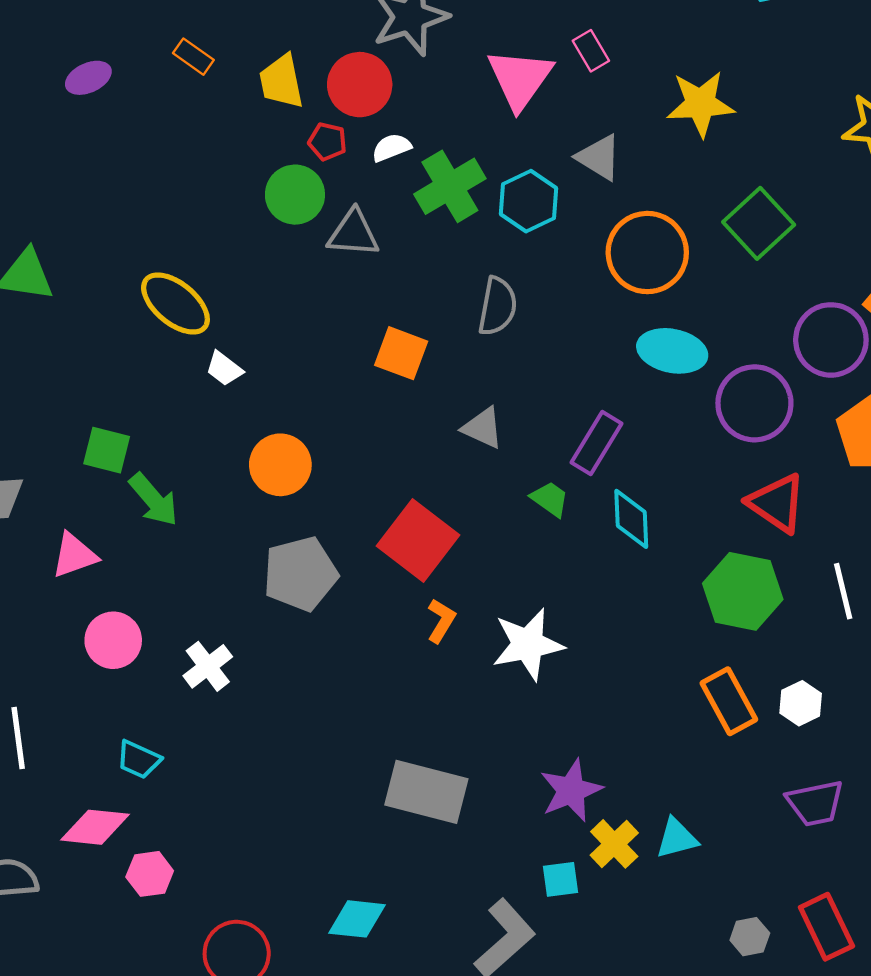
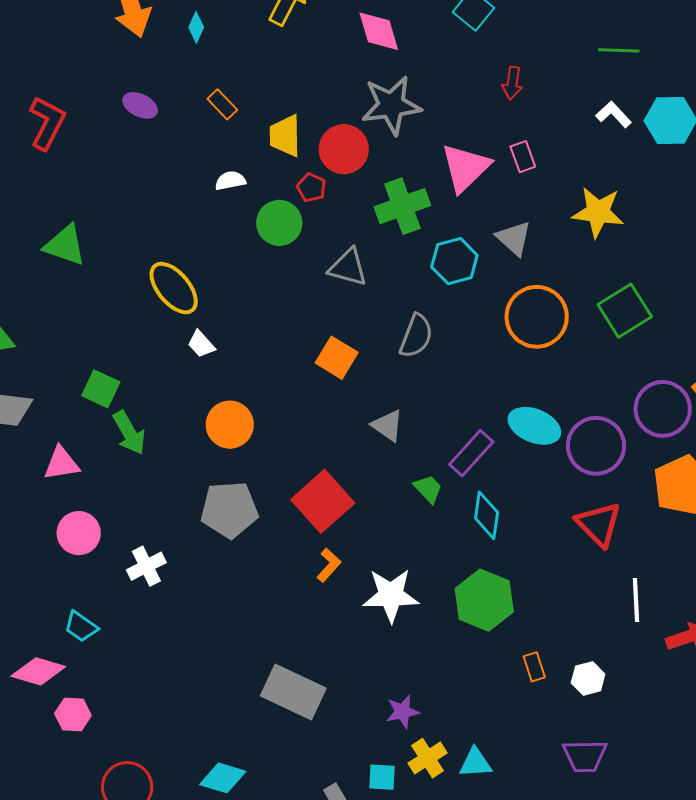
purple ellipse: (88, 78) -> (140, 105), turned 40
white semicircle: (391, 148) -> (230, 181), moved
green cross: (450, 186) -> (402, 206), moved
gray triangle: (353, 233) -> (348, 267), moved
cyan ellipse: (672, 351) -> (534, 426), moved
green hexagon: (743, 591) -> (484, 600), moved
orange rectangle: (729, 701) -> (534, 667), size x0.6
purple star: (571, 790) -> (403, 712), size x0.7

